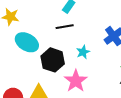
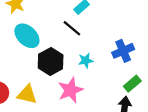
black line: (65, 27) -> (72, 28), turned 36

